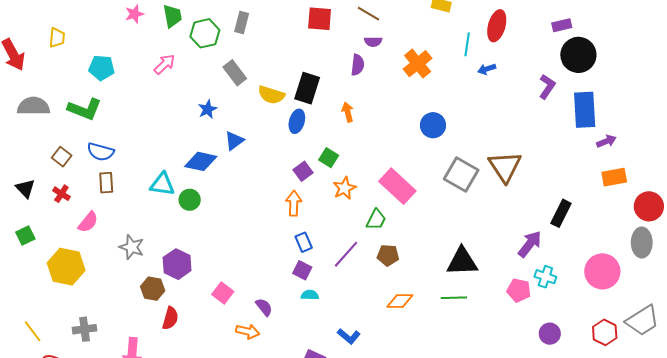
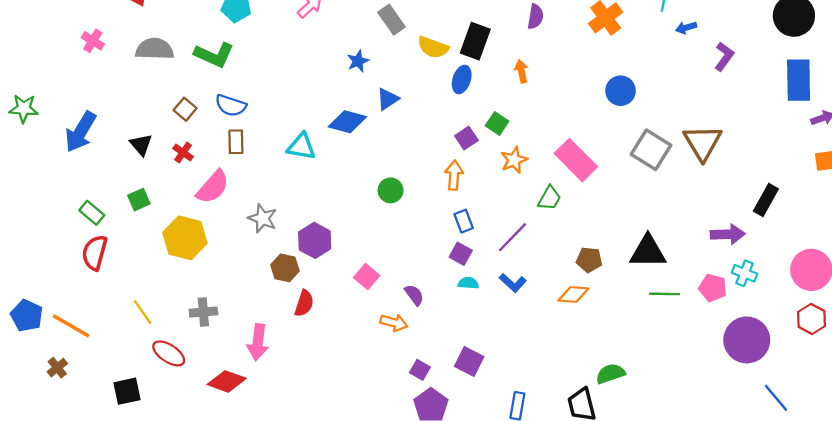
purple L-shape: (547, 87) -> (724, 56), moved
green circle: (190, 200) -> (391, 190), moved
pink semicircle: (88, 222) -> (213, 187), size x1.4
purple arrow: (530, 244) -> (728, 234), turned 48
brown pentagon: (388, 255) -> (589, 260), moved
green line: (454, 298) -> (665, 294), moved
red hexagon: (605, 332) -> (812, 319), moved
purple circle: (550, 334) -> (747, 340), size x1.8
blue L-shape: (349, 336) -> (513, 283), moved

